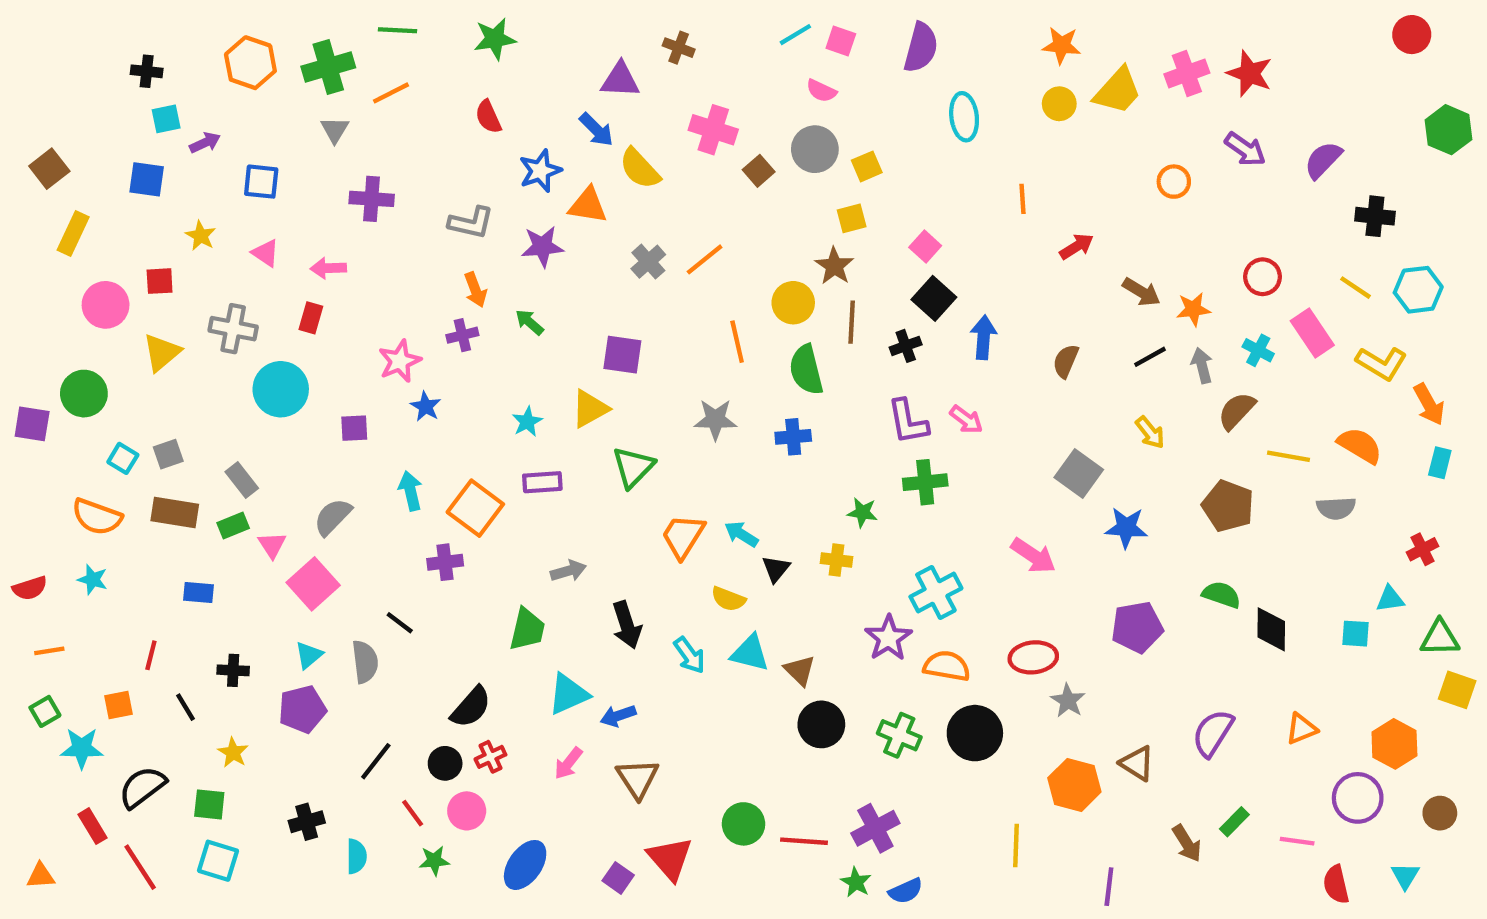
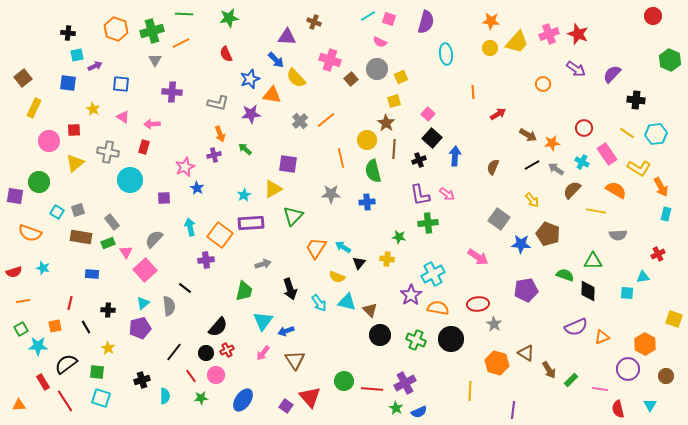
gray arrow: (1202, 365) -> (556, 169), turned -42
orange semicircle: (1360, 445) -> (616, 190), moved
purple rectangle: (542, 482) -> (251, 223), size x1.4
brown pentagon: (1228, 506) -> (548, 234), moved
orange semicircle: (97, 517) -> (30, 233), moved
green triangle: (1440, 638) -> (593, 261), moved
cyan triangle: (568, 694) -> (263, 321), turned -30
purple semicircle: (1213, 733) -> (576, 327), moved, turned -145
brown arrow: (1187, 843) -> (549, 370), moved

